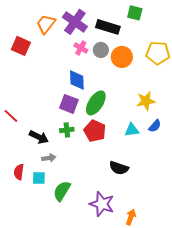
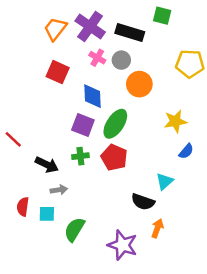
red square: (21, 46) -> (58, 72), moved
orange circle: (122, 57) -> (139, 84), moved
cyan triangle: (132, 130) -> (165, 181), moved, turned -35
orange arrow: (131, 217) -> (157, 228), moved

